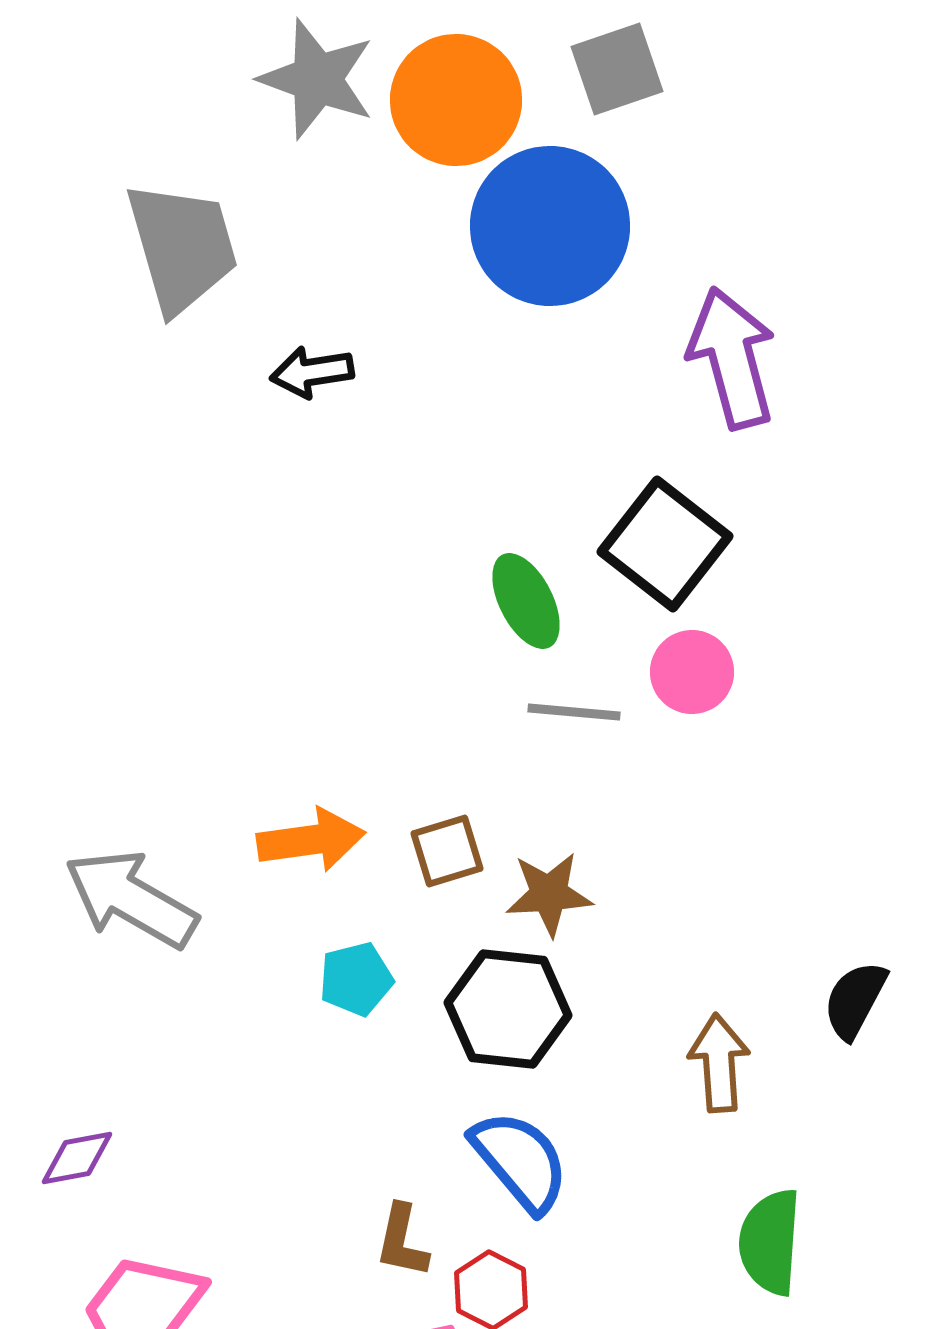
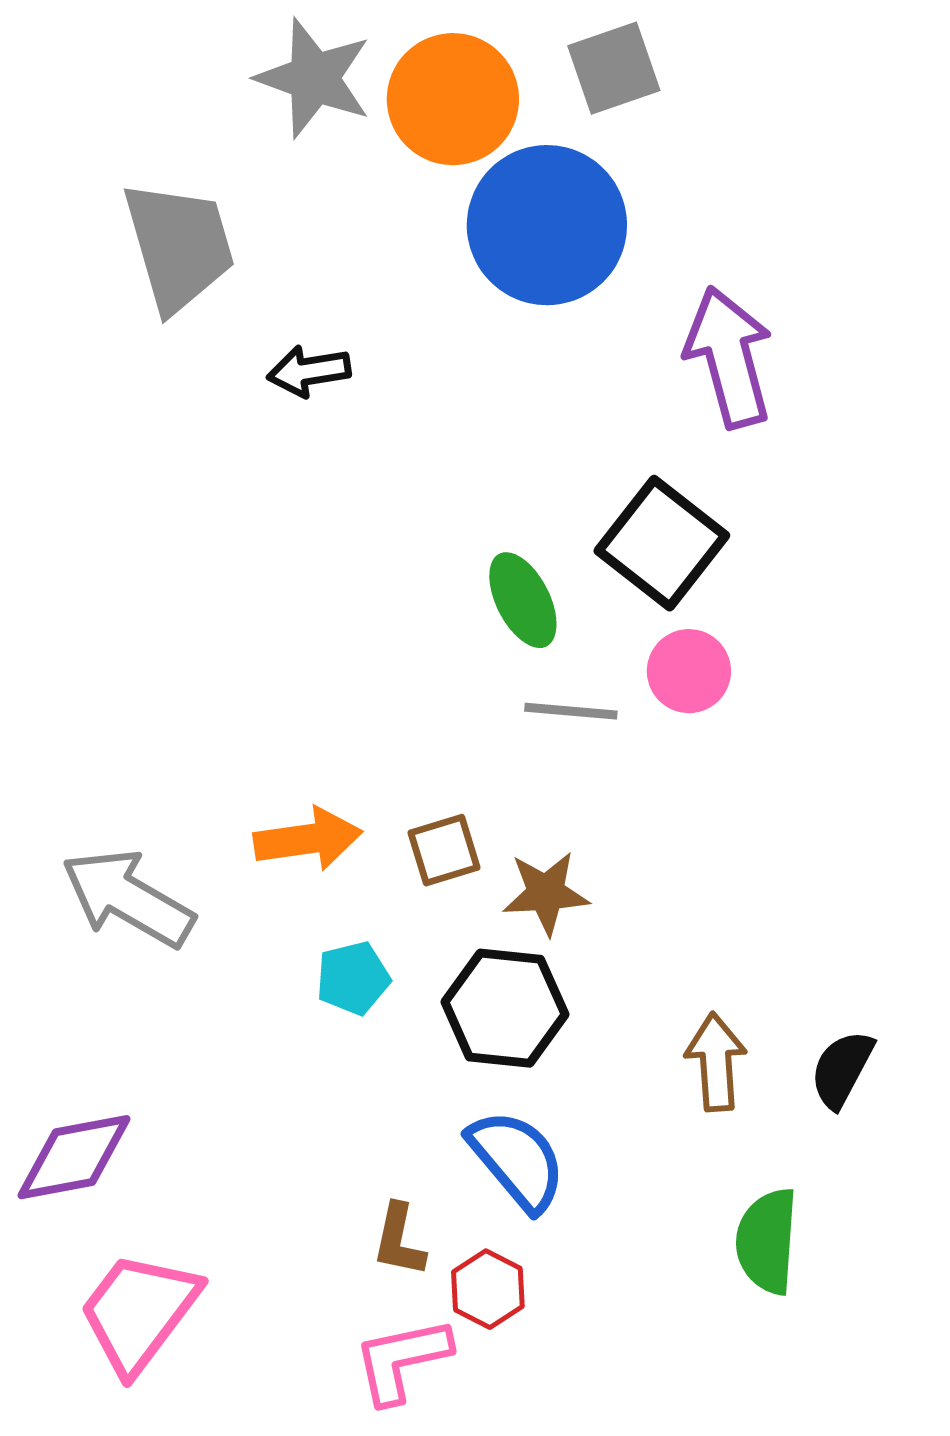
black semicircle: (855, 1000) -> (842, 1069), moved
purple diamond: (77, 1158) -> (74, 1157), size x1.6

